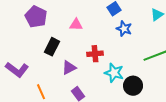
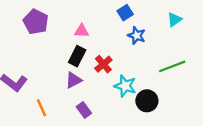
black rectangle: (52, 47) -> (77, 56), moved
red cross: (95, 54) -> (103, 64), turned -35

